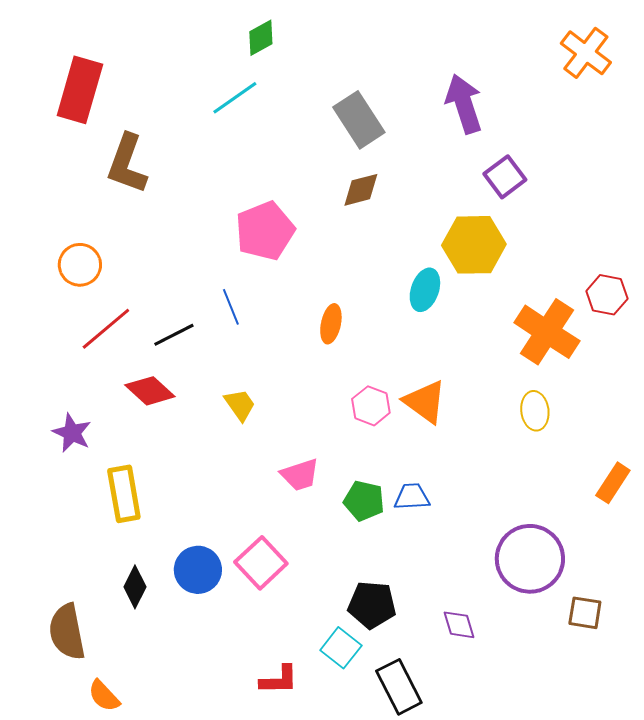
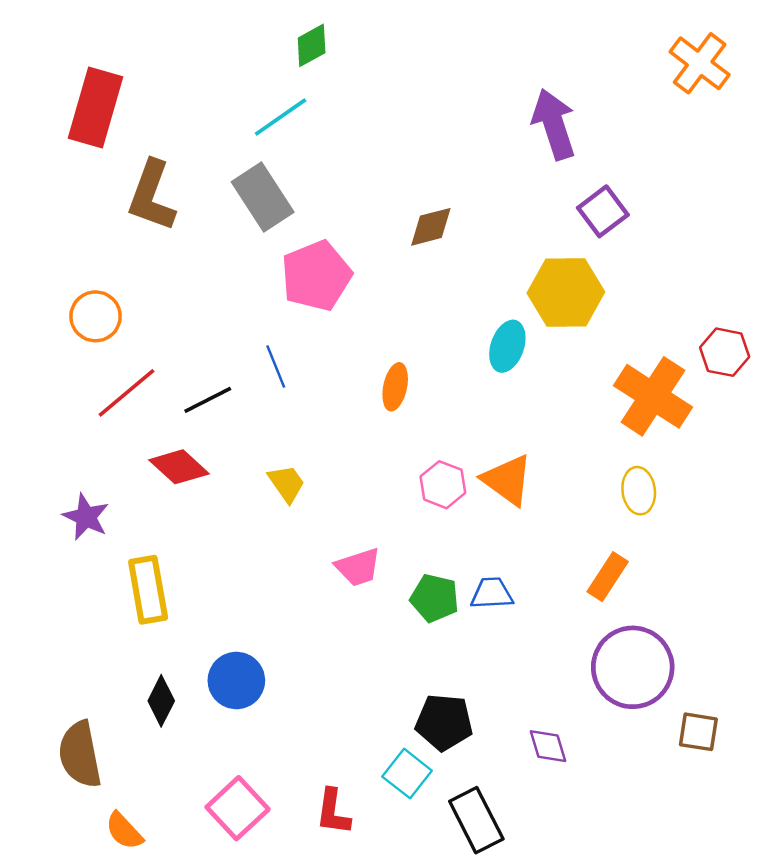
gray rectangle: (359, 120) -> (263, 197), moved
orange rectangle: (613, 483) -> (608, 577), moved
pink square: (261, 563) -> (238, 808), moved
red L-shape: (279, 680) -> (333, 812), turned 99

